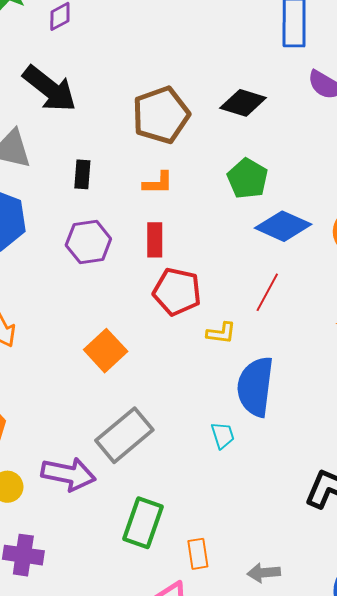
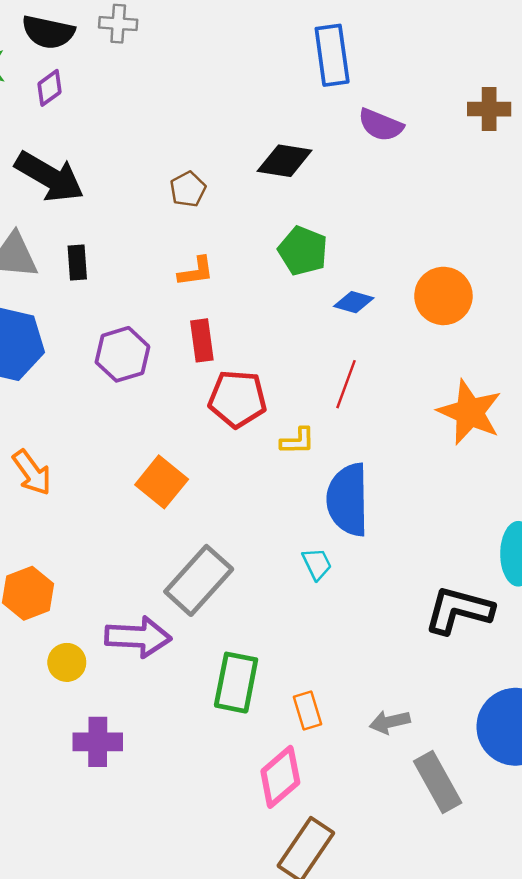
brown pentagon: (161, 115) -> (188, 189), size x0.5
black rectangle: (82, 174) -> (77, 262), moved
blue diamond: (283, 226) -> (354, 302), size x0.6

